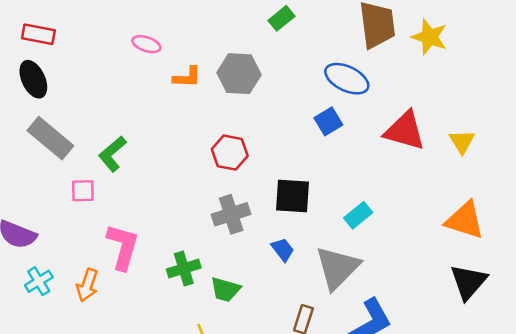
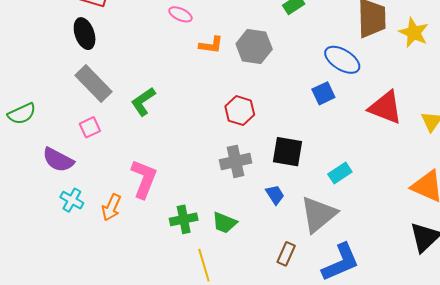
pink square: (83, 191) -> (90, 127), moved, turned -30
green cross: (184, 269) -> (184, 219), moved
cyan cross: (39, 281) -> (72, 200), turned -35

